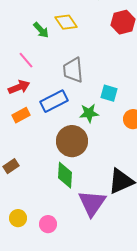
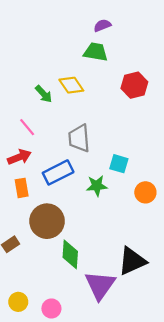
orange rectangle: (21, 115) -> (22, 188), turned -72
brown circle: (72, 141) -> (47, 221), moved

